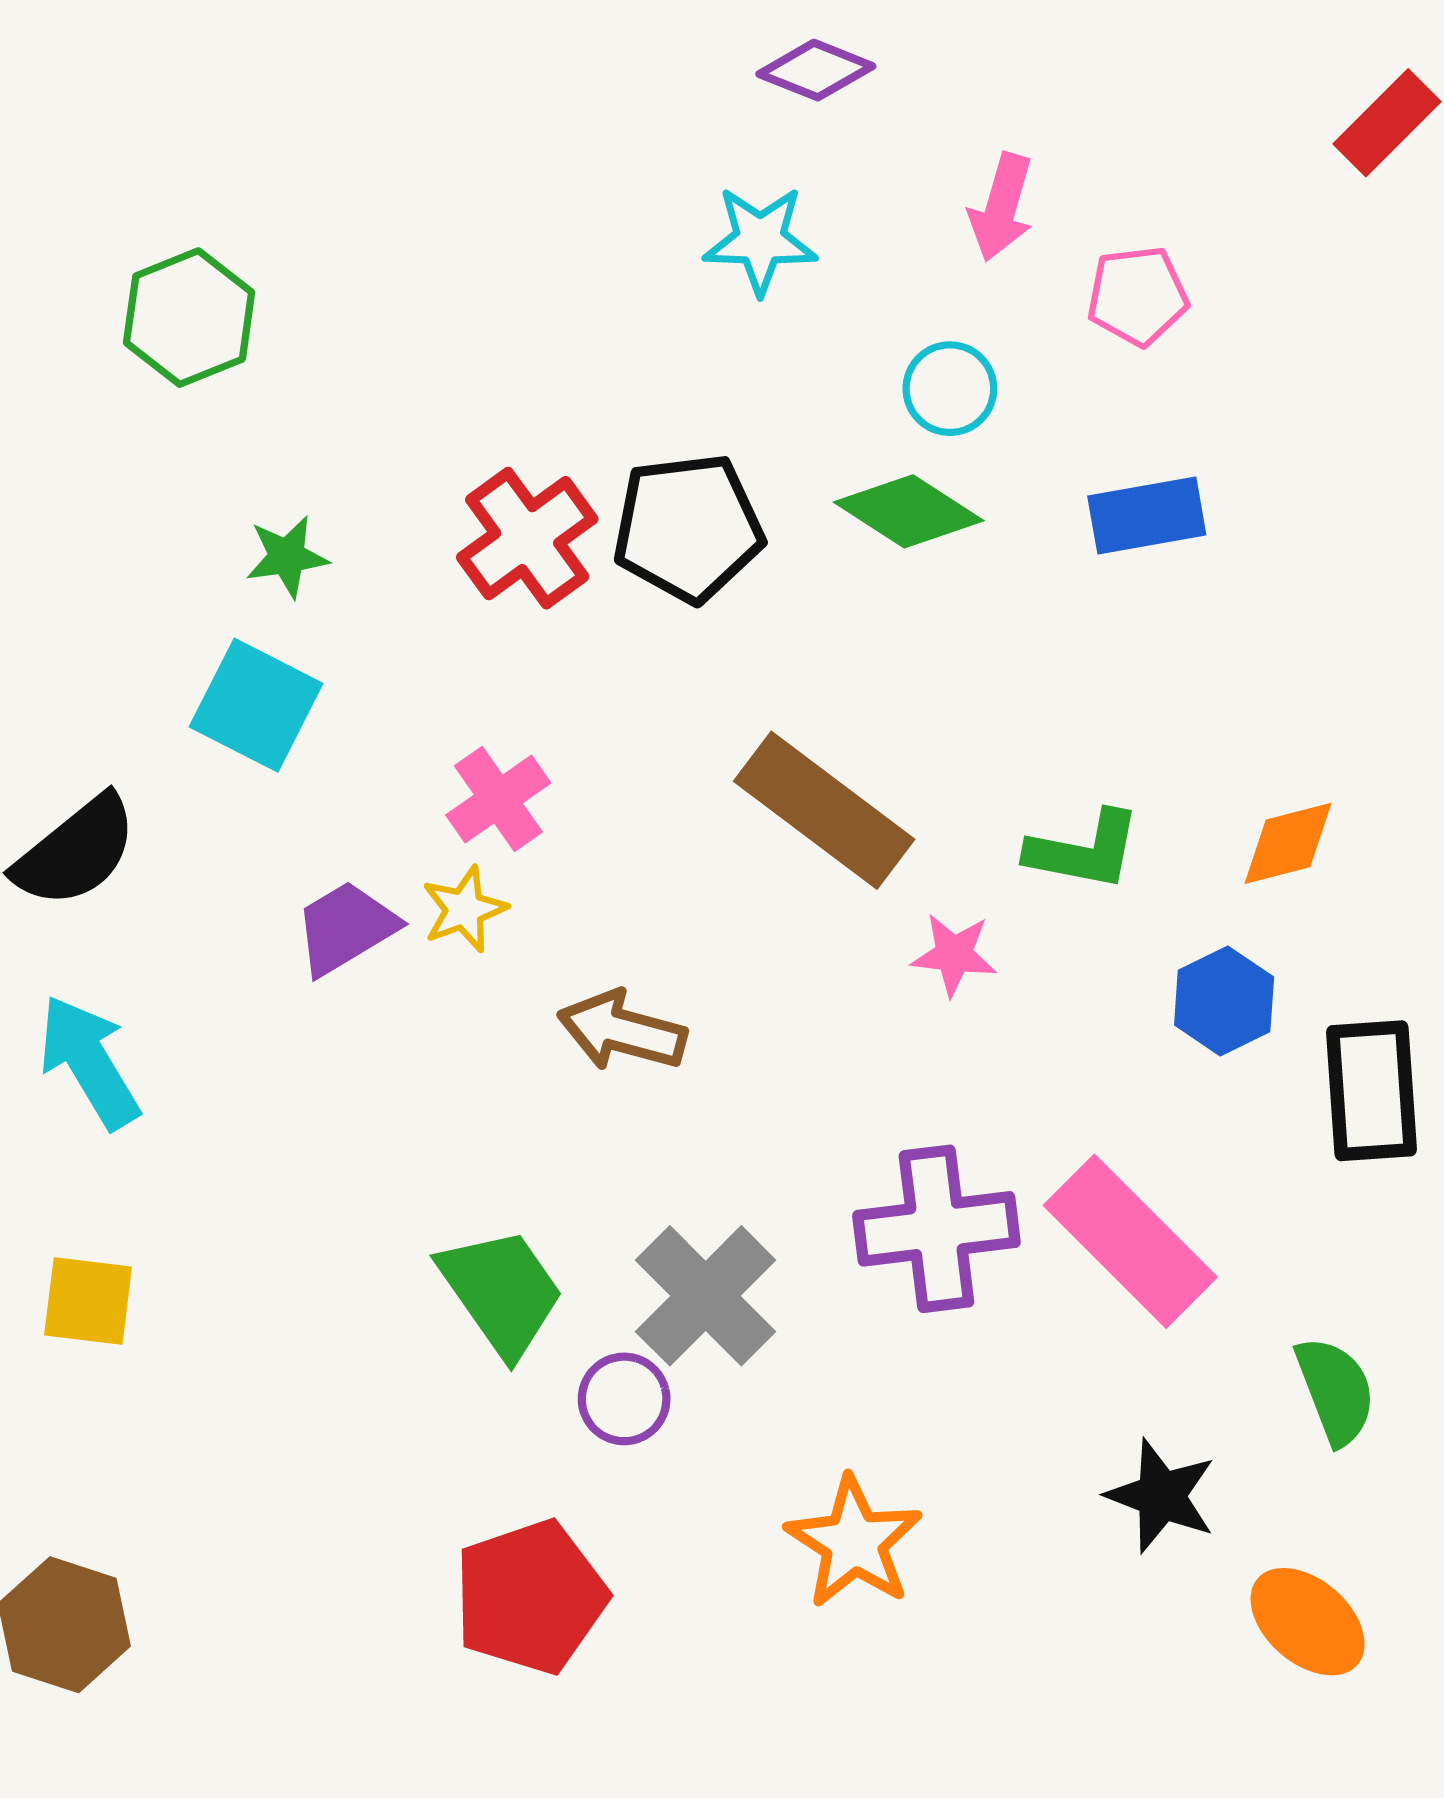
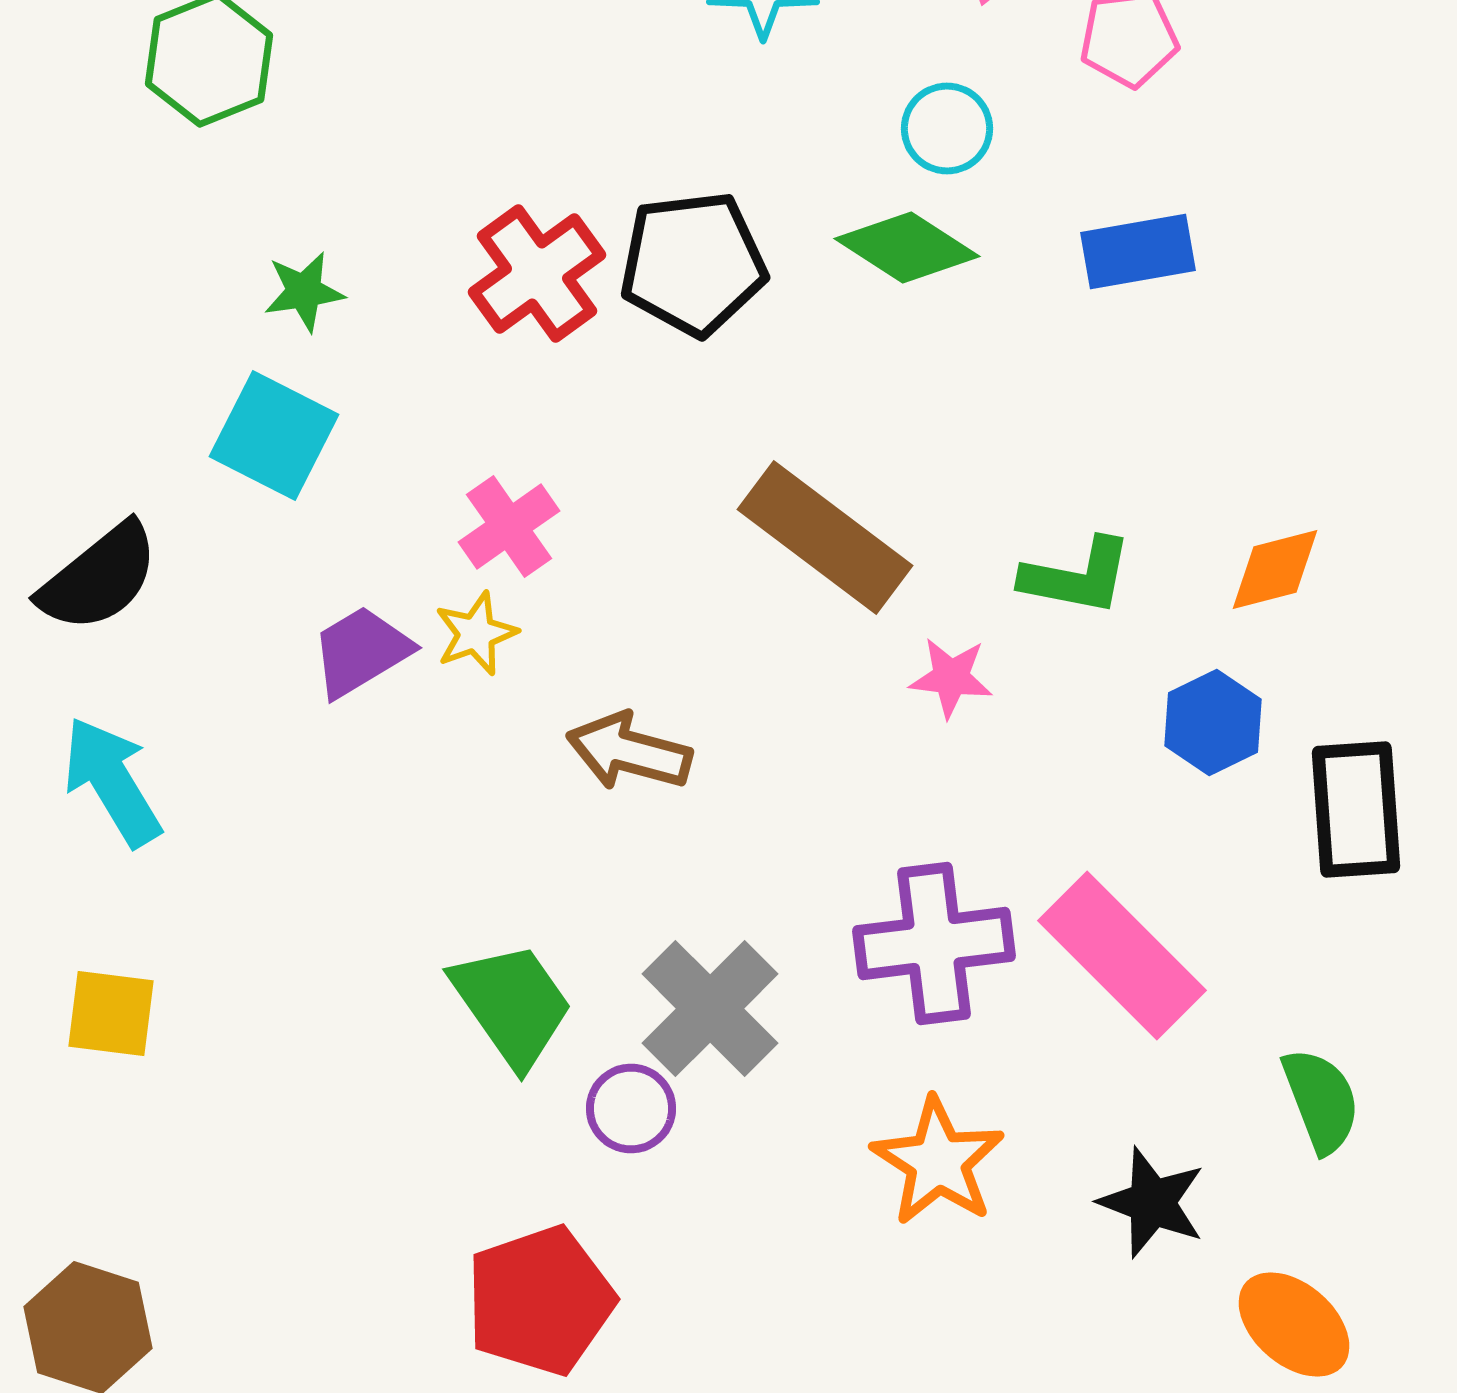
orange star: (854, 1542) -> (938, 1162), moved

